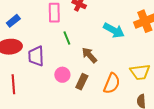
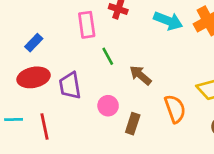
cyan arrow: (114, 30) -> (168, 21), moved
brown rectangle: (82, 82) -> (133, 124), moved
orange semicircle: (112, 83) -> (175, 109), turned -35

